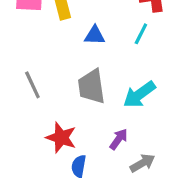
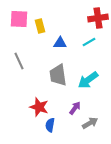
cyan line: (141, 34) -> (89, 42), turned 32
gray line: (32, 85) -> (19, 61), moved

